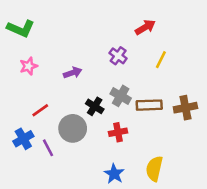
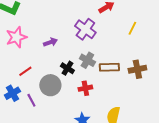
purple cross: (118, 56) -> (85, 29), size x1.5
yellow line: (161, 60) -> (132, 28), moved
pink star: (29, 66) -> (16, 37), size x1.5

